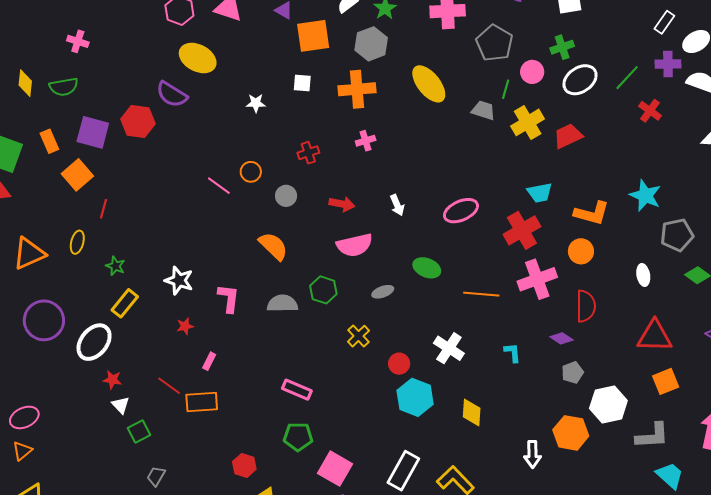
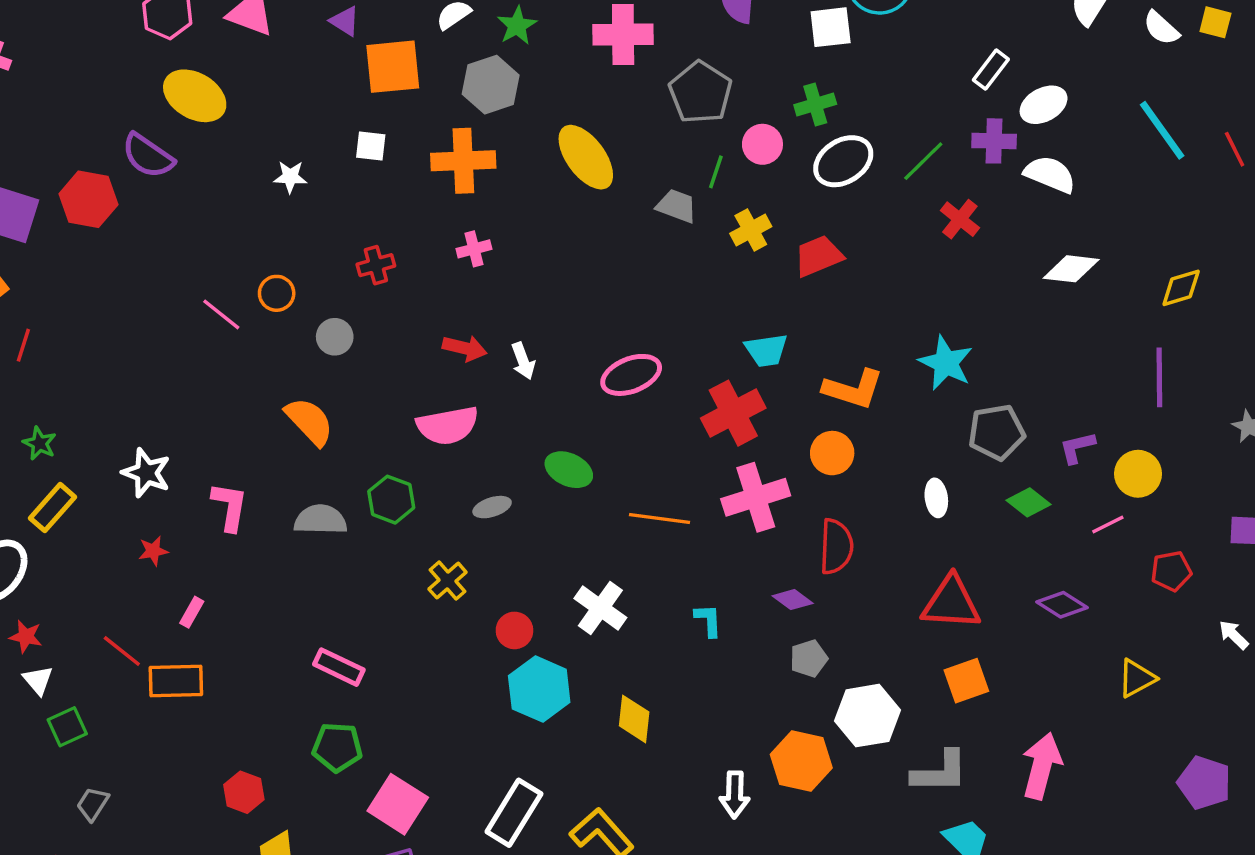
yellow cross: (528, 122) -> (751, 230), size x0.7
red arrow: (342, 204) -> (465, 348), moved

